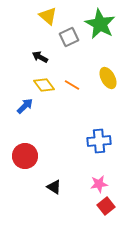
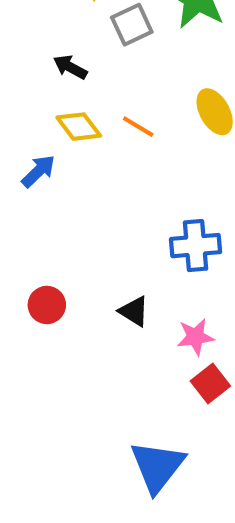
red circle: (25, 156) -> (47, 305), moved, size x0.7
black triangle: (54, 187) -> (134, 311), moved

